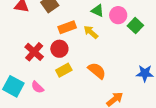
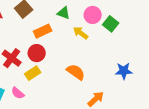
green triangle: (97, 11) -> (64, 13), moved
yellow arrow: (91, 32) -> (81, 33), moved
yellow rectangle: (64, 70) -> (33, 73), moved

